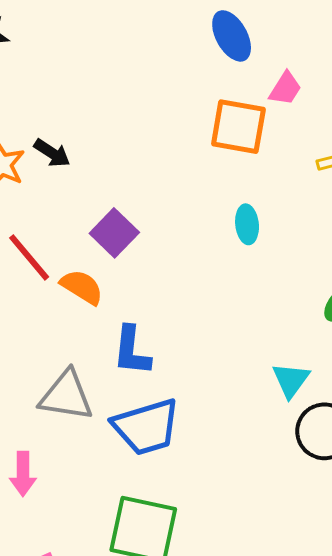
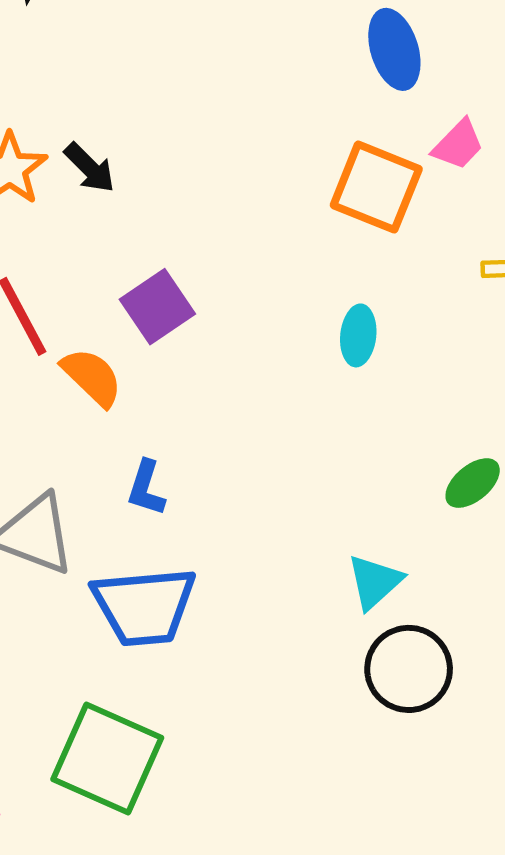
blue L-shape: (132, 351) -> (146, 488), size x0.7

